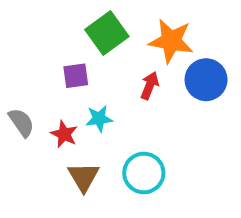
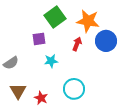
gray semicircle: (21, 122) -> (11, 63), turned 91
red star: (64, 134) -> (41, 98), moved
brown triangle: (84, 177) -> (18, 91), moved

